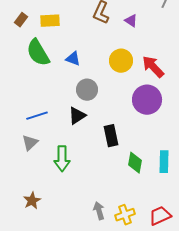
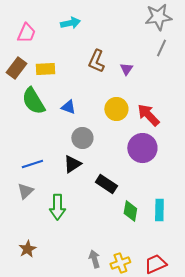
brown rectangle: (21, 20) -> (16, 68), size x1.5
purple triangle: (131, 21) -> (126, 69), turned 32
black rectangle: (111, 136) -> (106, 184), turned -45

